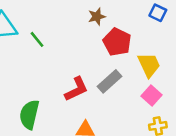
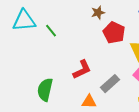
gray rectangle: (109, 81) -> (110, 84), moved

